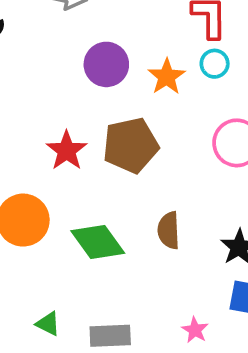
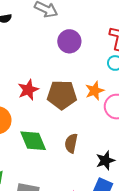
purple circle: (106, 64) -> (69, 41), moved
orange star: (167, 77) -> (95, 91), moved

